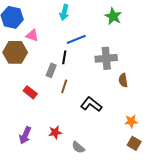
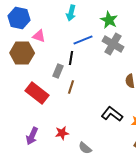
green star: (113, 16) -> (109, 20), moved
gray cross: (106, 58) -> (113, 44), moved, turned 35
red rectangle: (30, 92) -> (37, 93), size x1.6
black L-shape: (91, 104) -> (112, 114), moved

